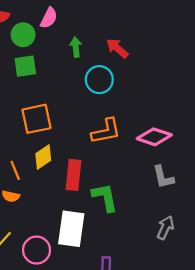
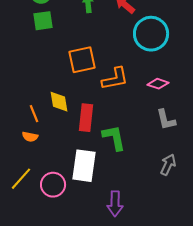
cyan circle: (99, 80) -> (151, 34), moved, size x1.4
orange square: (37, 119) -> (82, 60), moved
pink diamond: (154, 137) -> (158, 84), size x0.7
yellow diamond: (43, 157) -> (59, 102), turned -65

